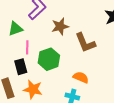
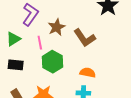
pink line: (27, 47) -> (40, 43), moved
black rectangle: (21, 67) -> (16, 65), moved, turned -56

